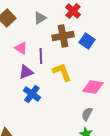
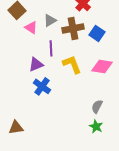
gray triangle: (40, 18) -> (50, 20), moved
pink triangle: (21, 48) -> (31, 27), moved
pink diamond: (93, 87) -> (102, 66), moved

